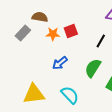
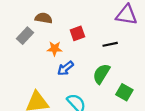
orange star: (53, 34) -> (55, 49), moved
black line: (101, 41) -> (110, 44), turned 48

